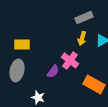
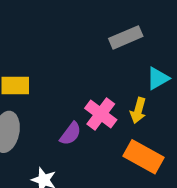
yellow arrow: (82, 38) -> (138, 110), moved

